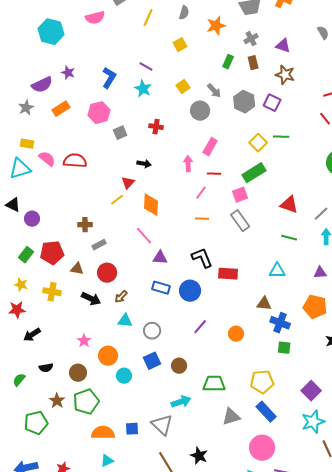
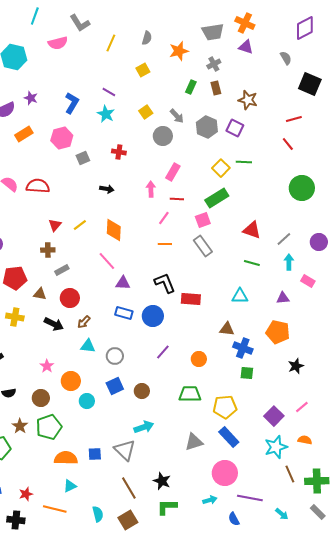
purple triangle: (283, 46) -> (246, 47), moved
red triangle: (128, 183) -> (55, 225), moved
green trapezoid: (214, 384) -> (190, 394), moved

